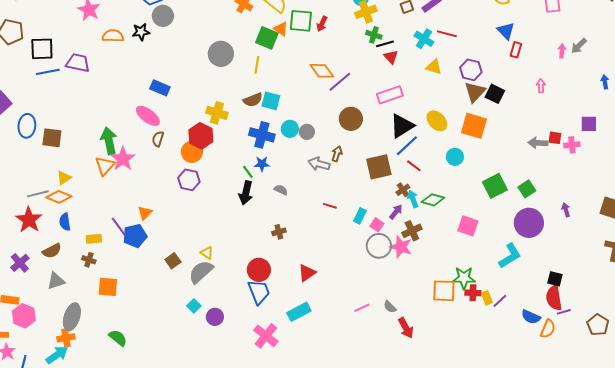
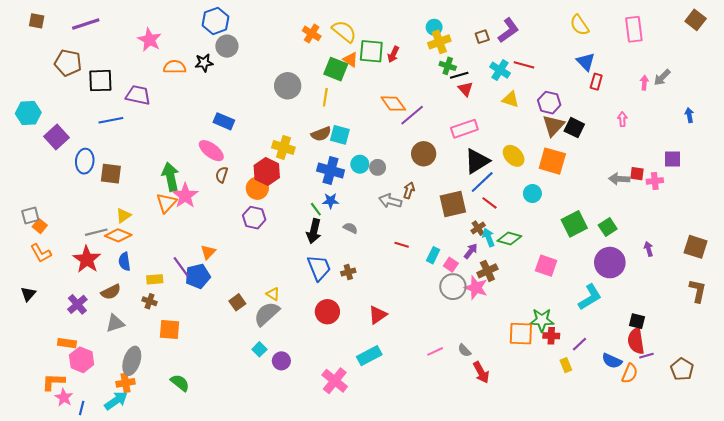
blue line: (48, 72) -> (111, 120), moved
blue trapezoid: (259, 292) -> (319, 268), moved
yellow rectangle: (487, 298) -> (566, 365), moved

